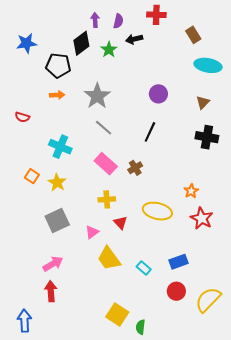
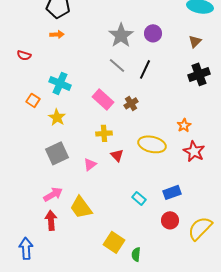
gray star: (97, 96) -> (121, 35), moved
gray line: (104, 128) -> (117, 65), moved
black cross: (207, 137) -> (199, 74), turned -30
orange square: (32, 176) -> (33, 100), moved
yellow trapezoid: (109, 259) -> (81, 207), moved

